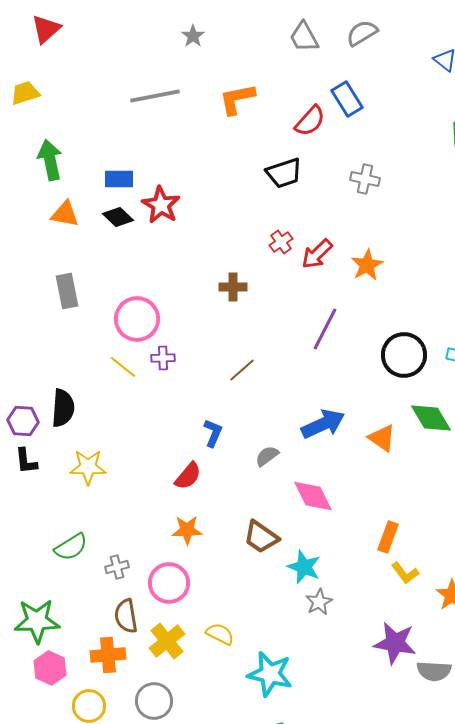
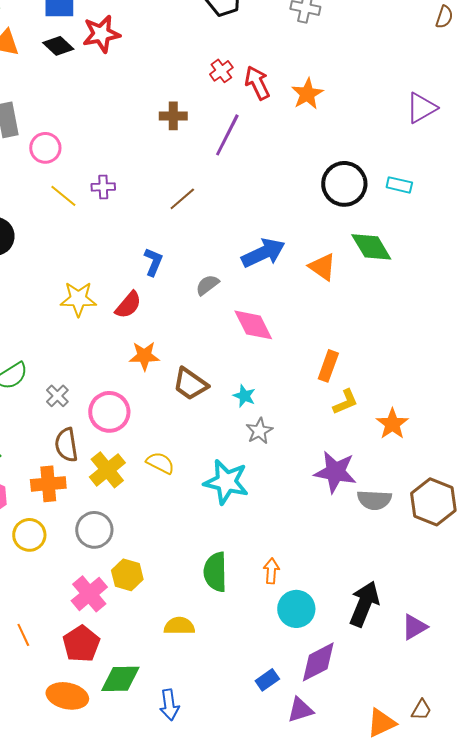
red star: (161, 205) -> (101, 34), turned 30
red arrow: (317, 254) -> (257, 83), turned 108
pink circle: (137, 319) -> (45, 148), moved, size x0.7
purple line: (325, 329) -> (227, 135), moved
yellow star: (88, 467) -> (78, 299), moved
orange star: (187, 530) -> (144, 356), moved
brown trapezoid: (261, 537) -> (190, 384), moved
gray cross: (117, 567) -> (57, 396), turned -30
cyan star: (304, 567) -> (244, 396), size x0.7
yellow L-shape: (405, 573) -> (345, 402), turned -76
cyan star: (270, 674) -> (226, 482), moved

